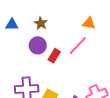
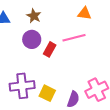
pink line: (78, 46) -> (74, 38), turned 35

